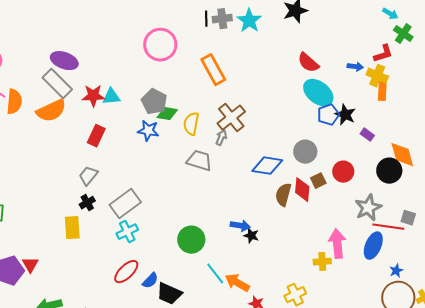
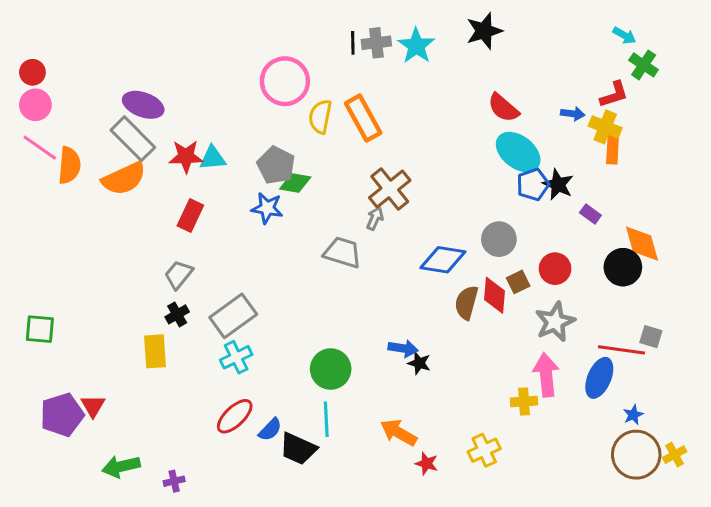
yellow semicircle: (191, 124) -> (320, 117), moved
gray star: (368, 208) -> (555, 322), moved
cyan line: (215, 274) -> (326, 419), moved, turned 35

